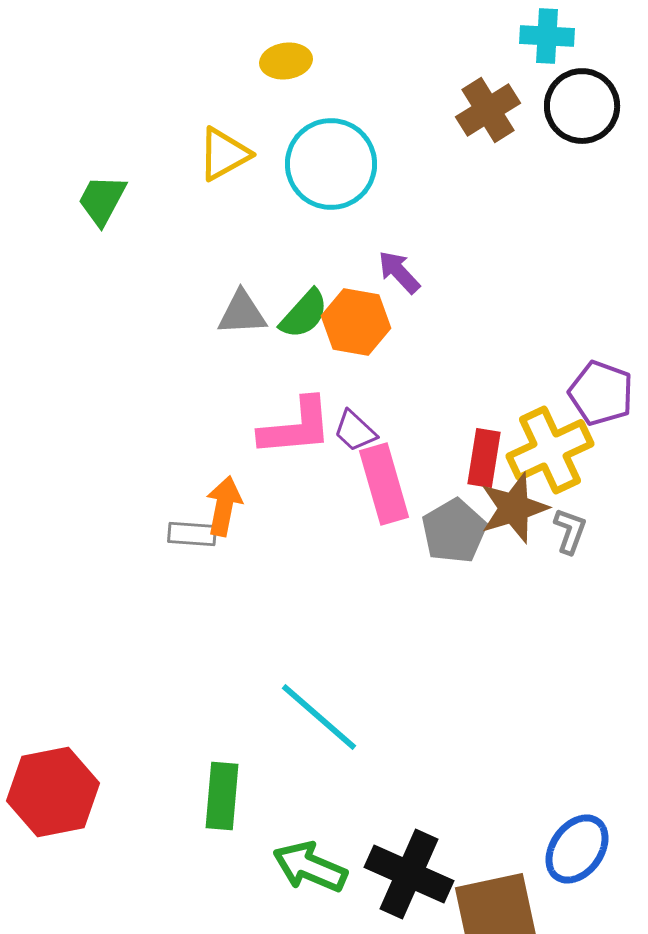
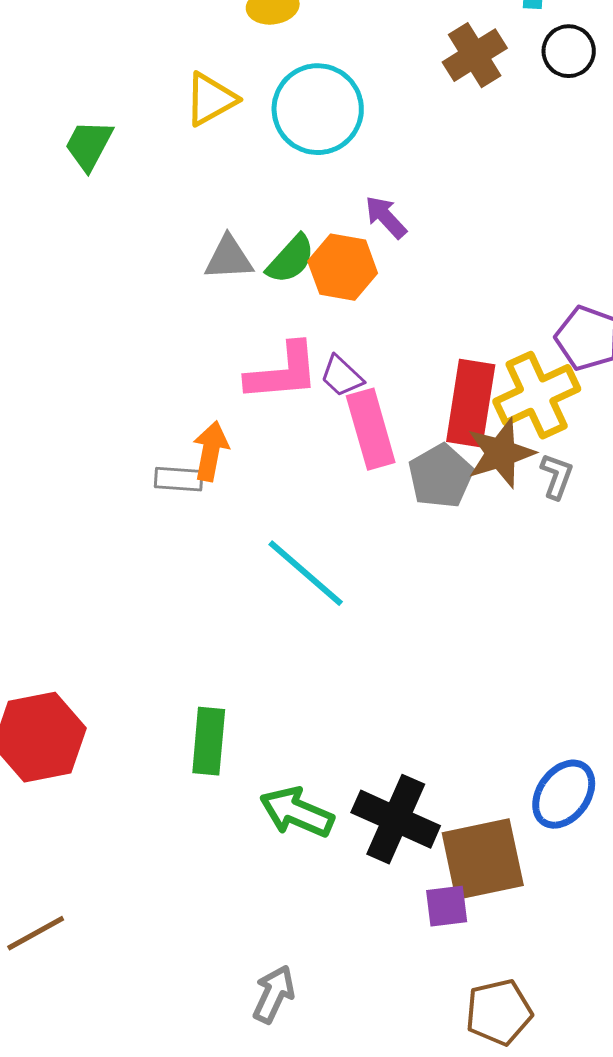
black circle: (582, 106) -> (569, 51), size x0.7
red rectangle: (484, 458) -> (471, 403), size x1.5
cyan line: (319, 717) -> (306, 573), moved

